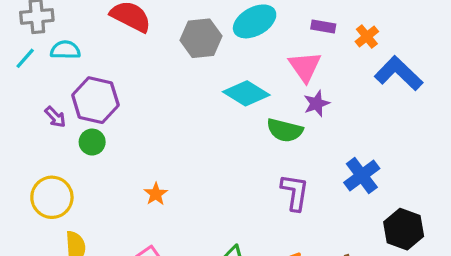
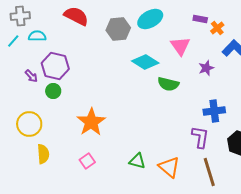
purple rectangle: (323, 26) -> (200, 19), moved
purple star: (317, 103) -> (206, 68), moved
blue cross: (362, 176) -> (214, 111), turned 30
purple L-shape: (295, 192) -> (200, 137), moved
orange star: (156, 194) -> (91, 122), size x2.0

